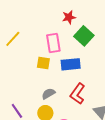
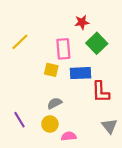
red L-shape: (78, 94) -> (101, 92), moved, turned -40

